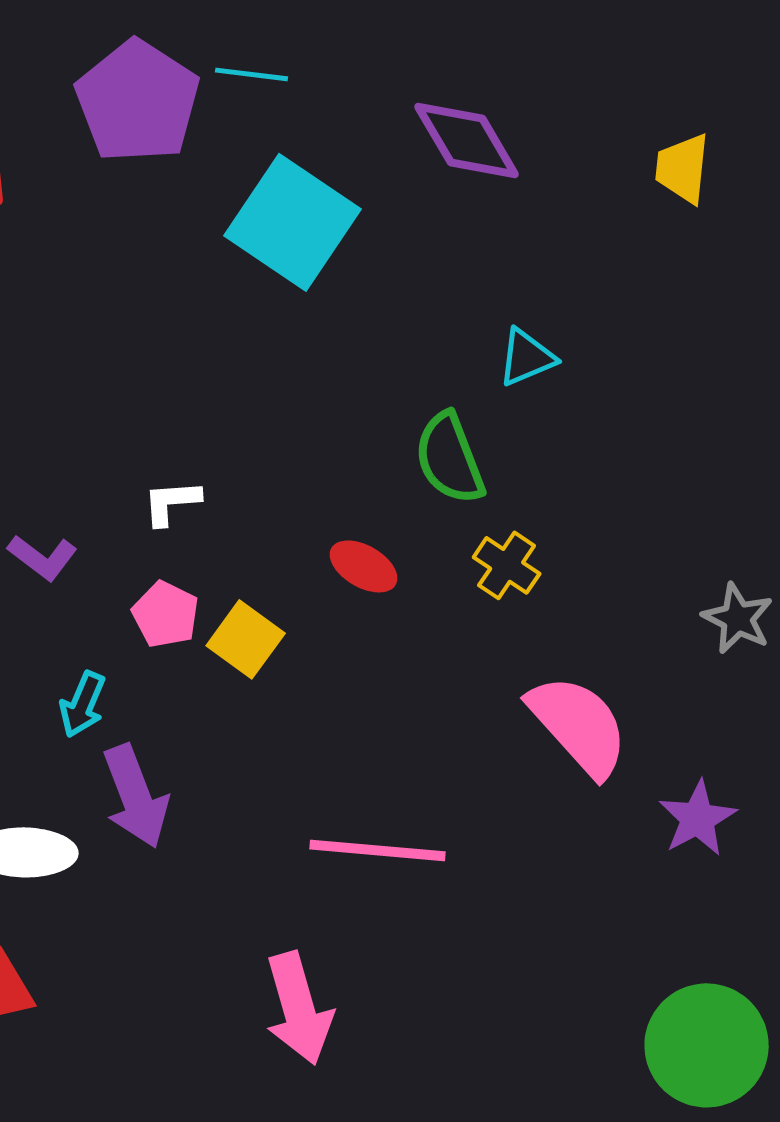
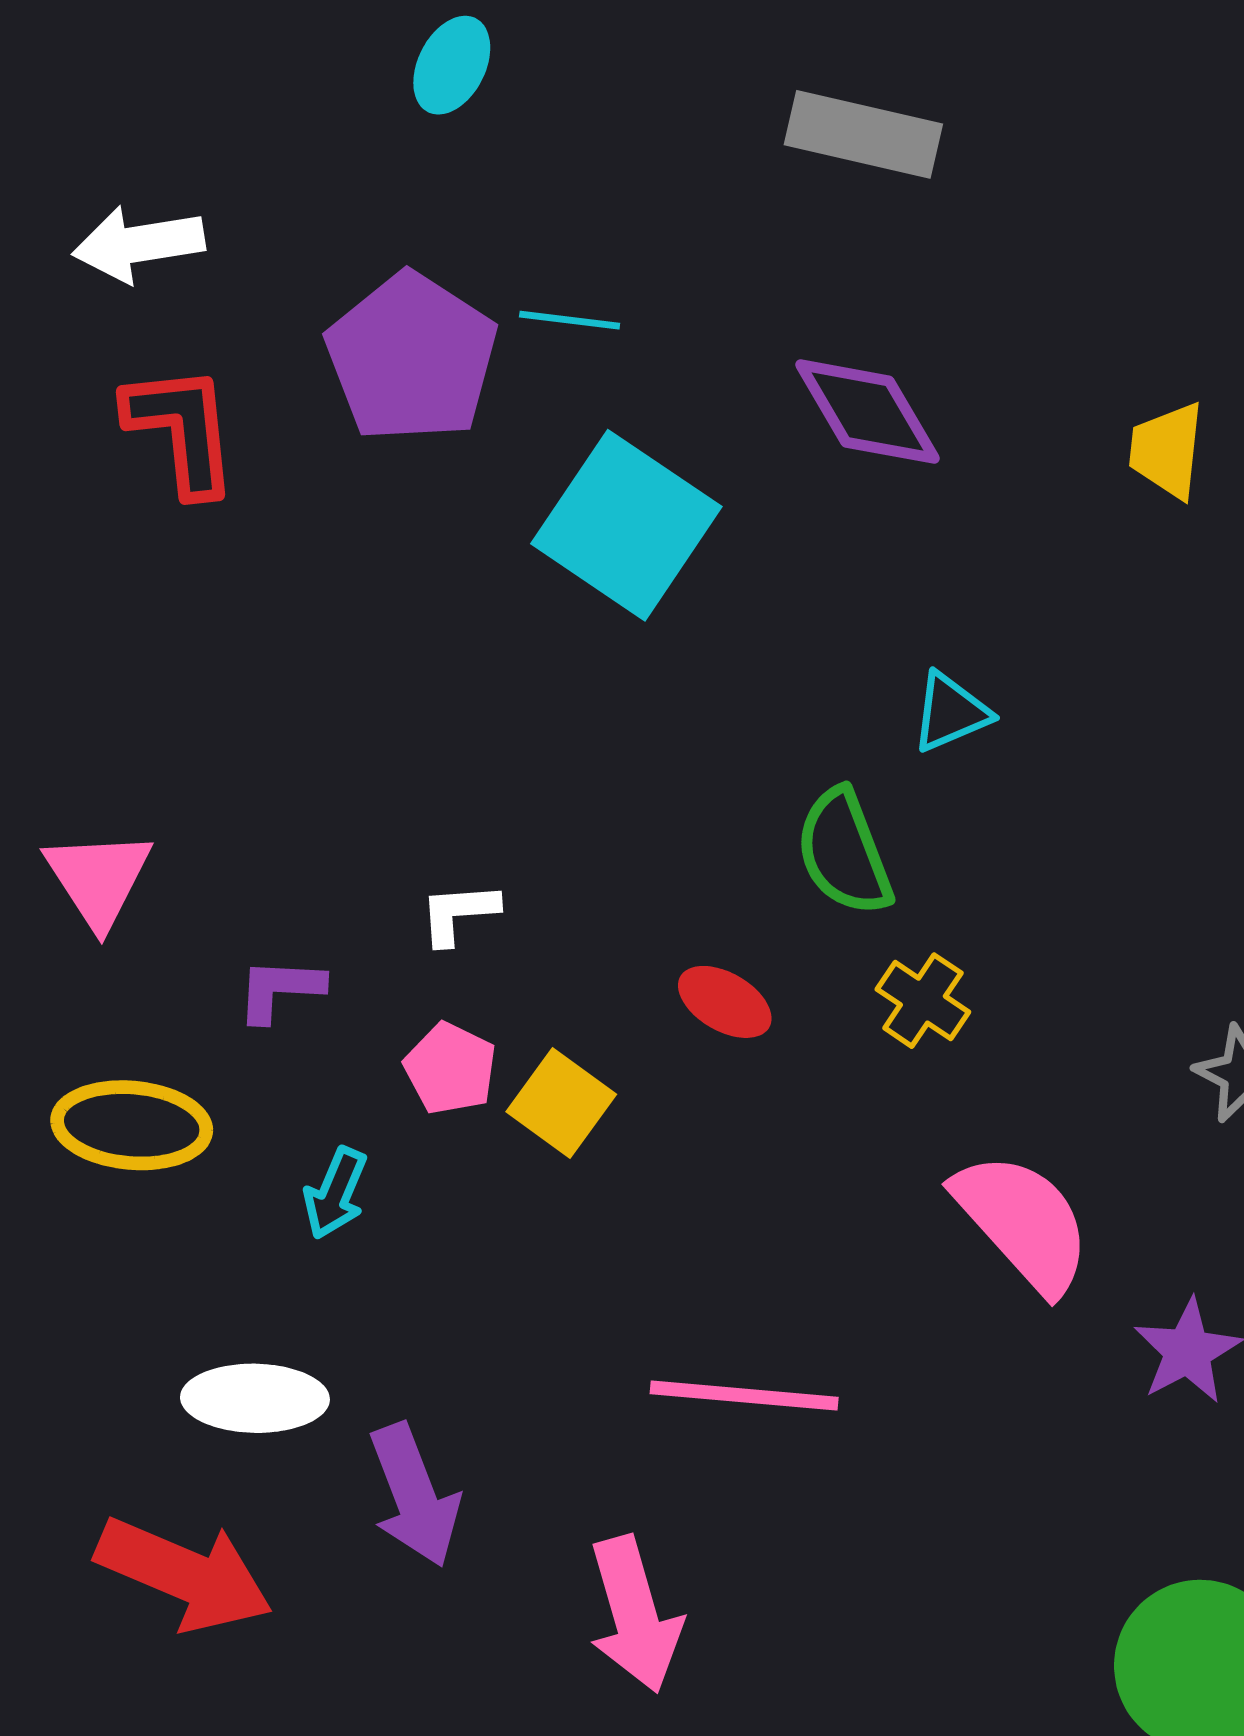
purple L-shape: (43, 557) -> (280, 989), turned 146
purple arrow: (136, 796) -> (414, 1495), moved

